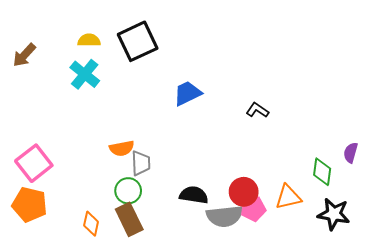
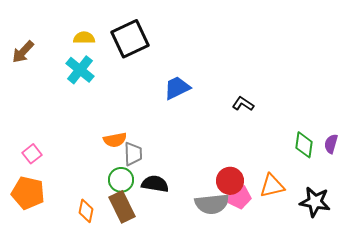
pink square: (34, 163) -> (32, 154), size x0.6
green diamond: (322, 172) -> (304, 145), moved
black semicircle: (194, 195) -> (155, 184), moved

